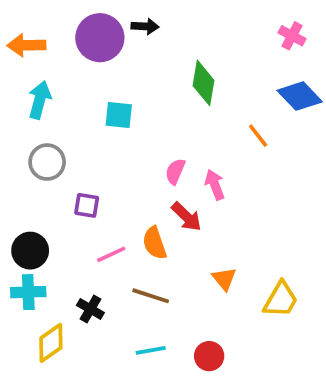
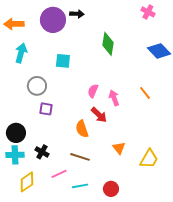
pink cross: (292, 36) -> (148, 12), moved
orange line: (258, 136) -> (145, 93), moved
gray circle: (47, 162) -> (37, 86), moved
pink line: (111, 254) -> (59, 174), moved
black cross: (90, 309) -> (42, 152), moved

